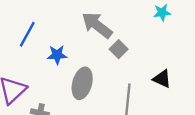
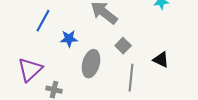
gray square: (119, 49) -> (123, 46), moved

